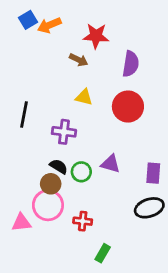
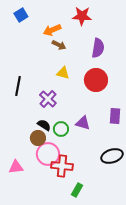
orange arrow: (49, 25) -> (52, 30), moved
red star: (96, 36) -> (82, 16), moved
purple cross: (64, 132) -> (48, 99), turned 36
purple rectangle: (153, 173) -> (115, 116), moved
pink circle: (48, 205) -> (48, 154), moved
red cross: (83, 221) -> (62, 166), size x1.5

